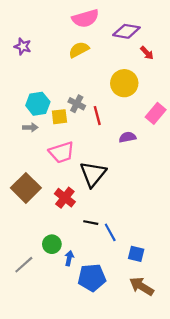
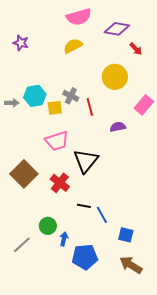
gray arrow: (30, 127) -> (12, 103), moved

